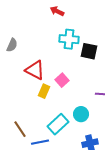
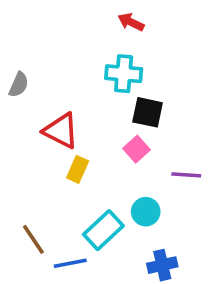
red arrow: (57, 11) -> (131, 22), moved
black square: (89, 51) -> (148, 112), moved
pink square: (62, 80) -> (136, 149), moved

